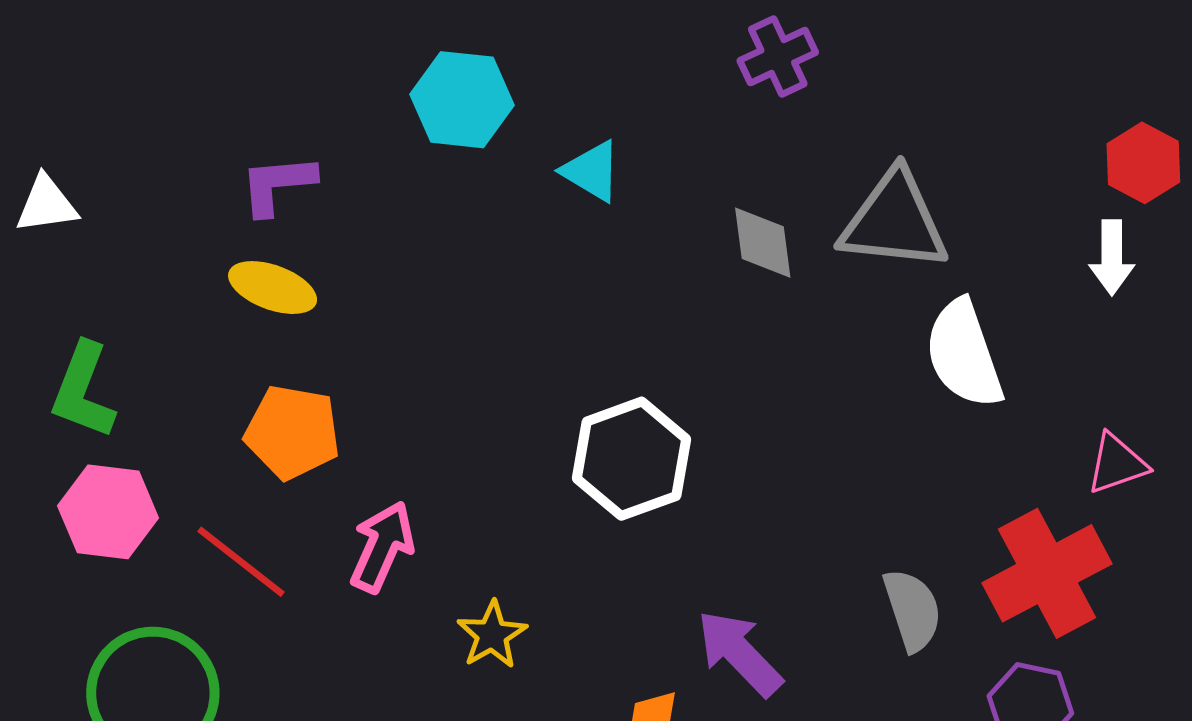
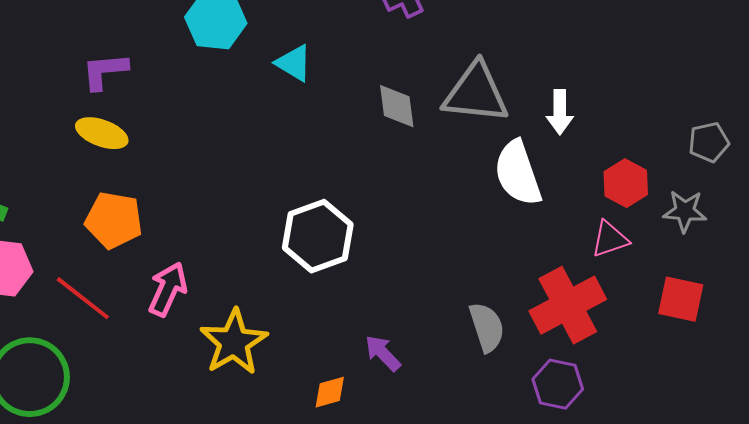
red hexagon: (1143, 163) -> (626, 183), moved
white arrow: (1112, 258) -> (560, 112), moved
yellow star: (492, 635) -> (234, 342), size x1.6
purple arrow: (740, 653) -> (383, 353), size x0.7

